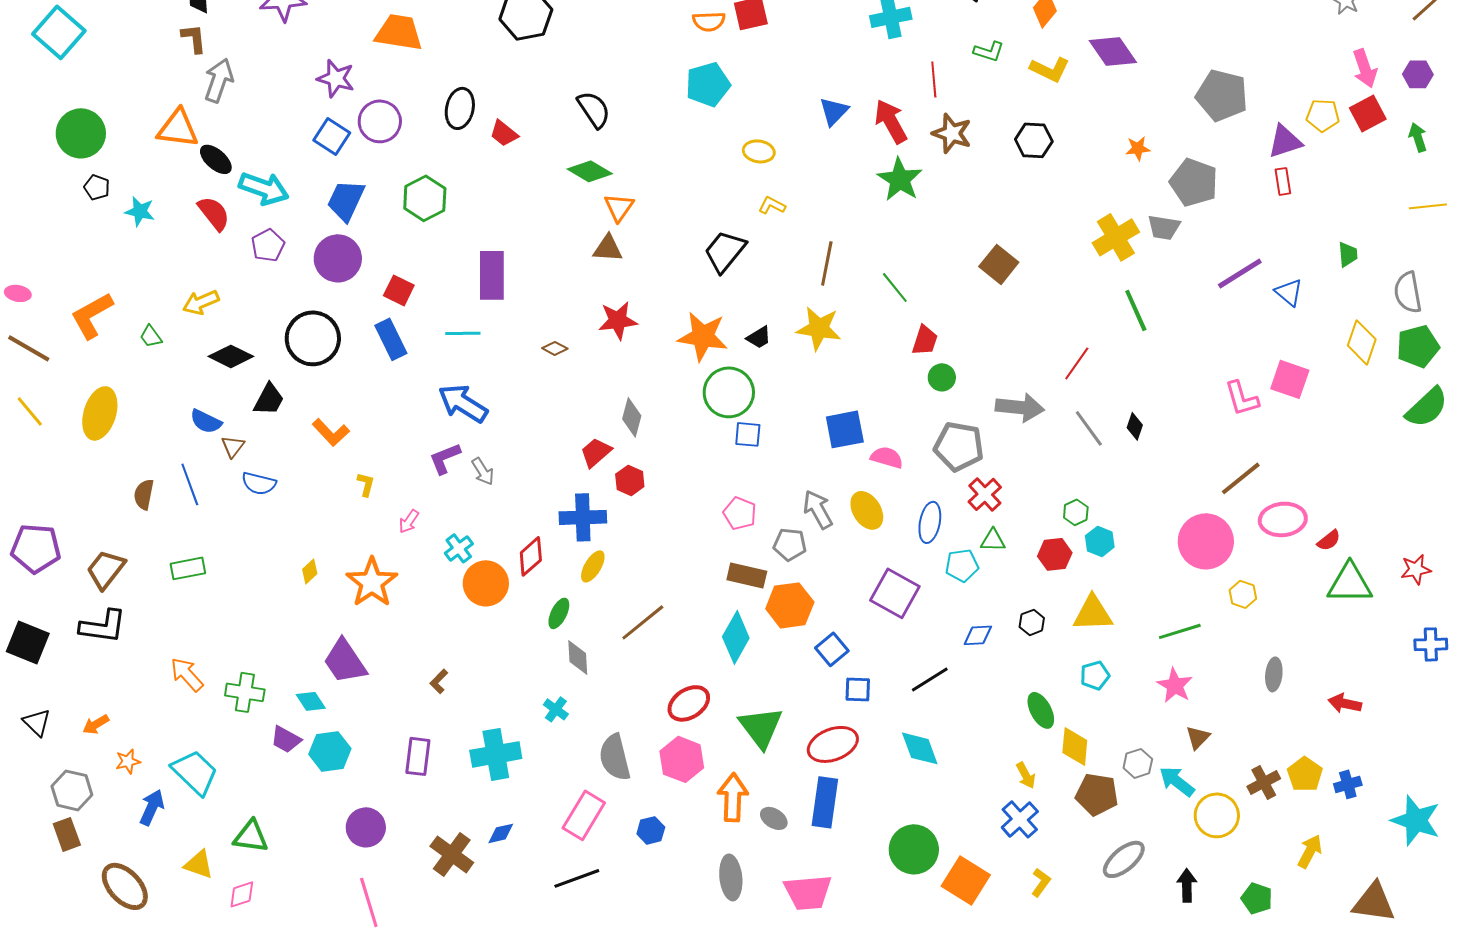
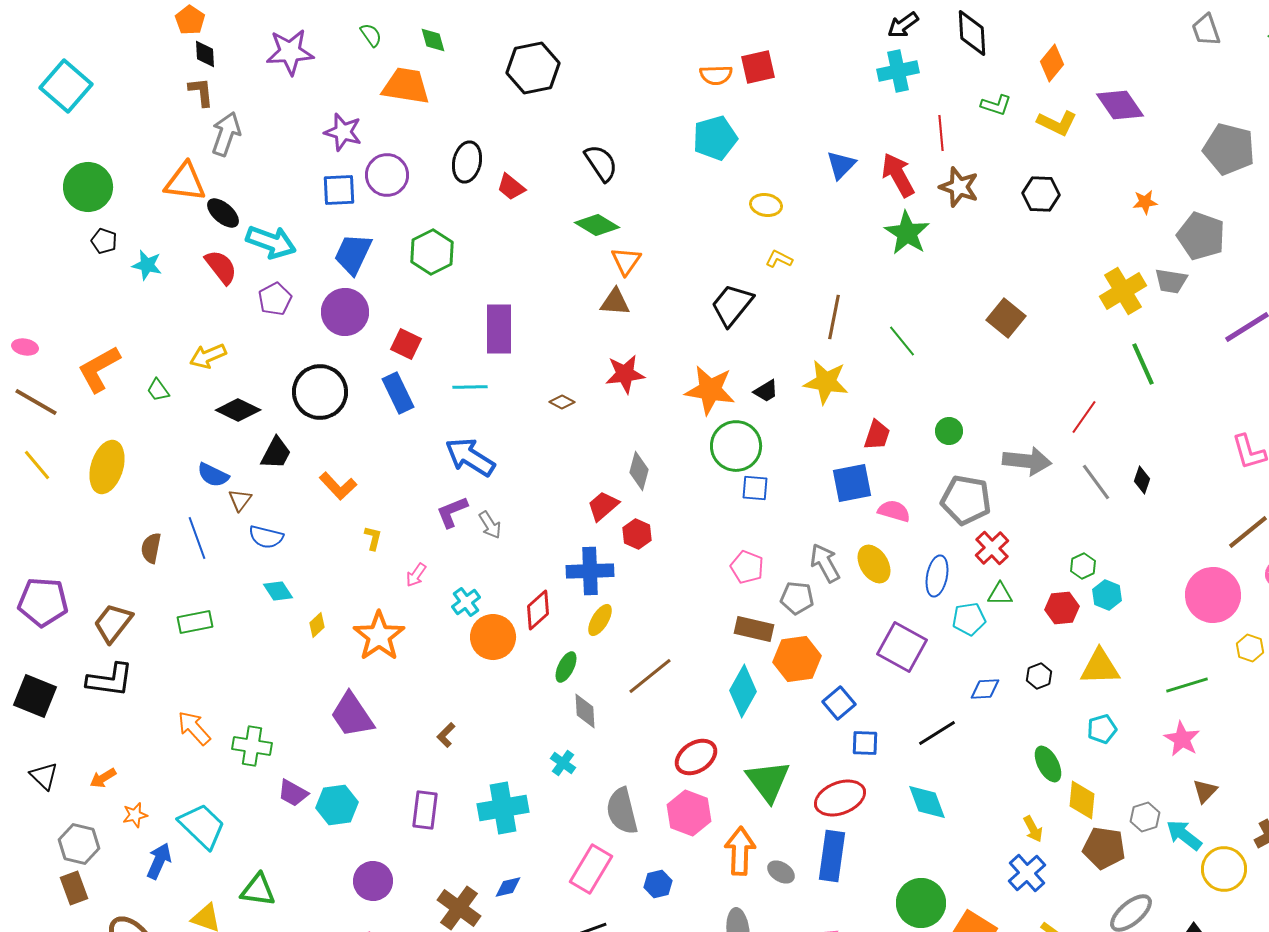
blue square: (332, 136) -> (339, 190), turned -36
red trapezoid: (925, 340) -> (877, 435), moved
cyan diamond: (311, 701) -> (278, 591), moved

